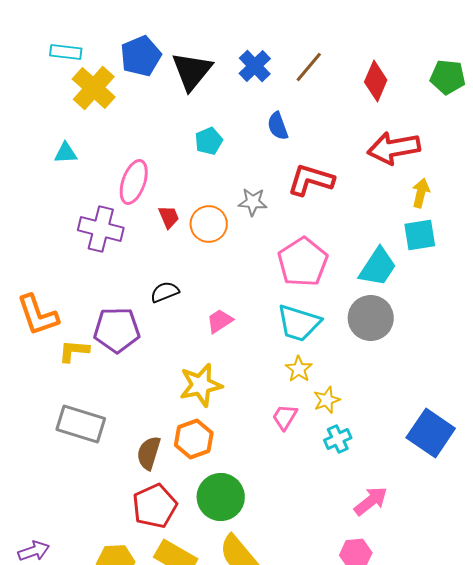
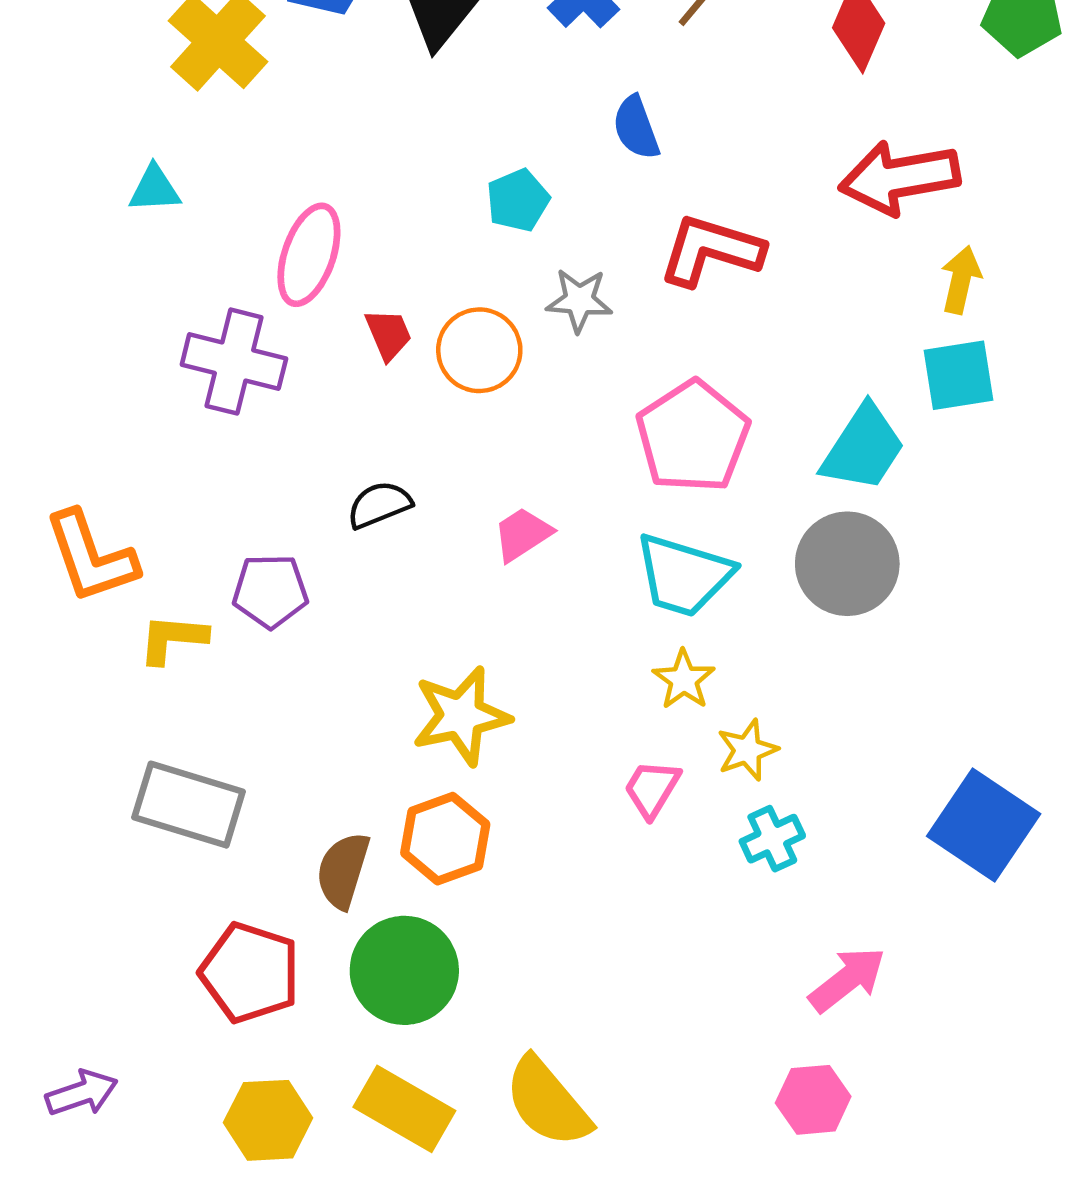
cyan pentagon: (209, 141) -> (518, 200), moved
pink trapezoid: (220, 321) -> (522, 534), moved
purple pentagon: (117, 330) -> (270, 591), size x0.7
green circle: (221, 497) -> (404, 970), moved
red pentagon: (155, 506) -> (250, 973), moved, turned -30

